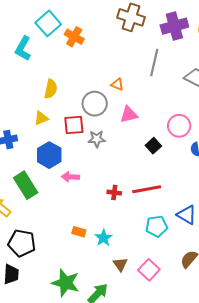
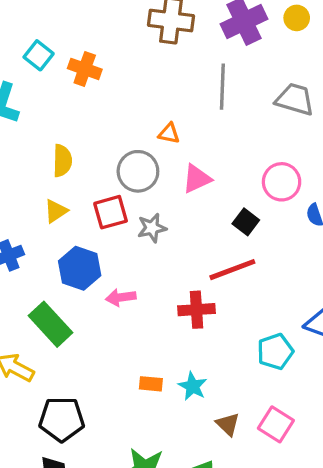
cyan square: (48, 23) -> (39, 55), size x0.7
red line: (147, 189) -> (232, 270), moved
red cross: (114, 193) -> (197, 310), size x1.5

